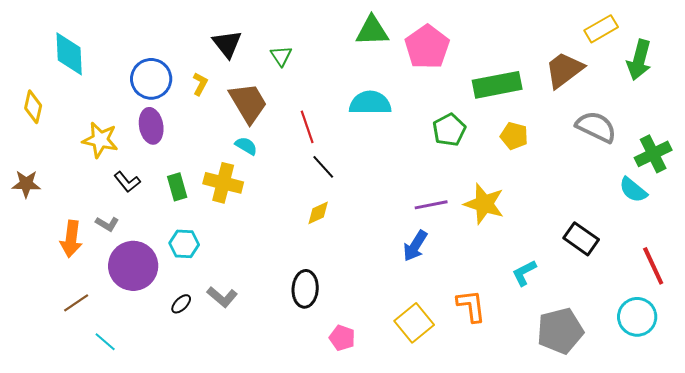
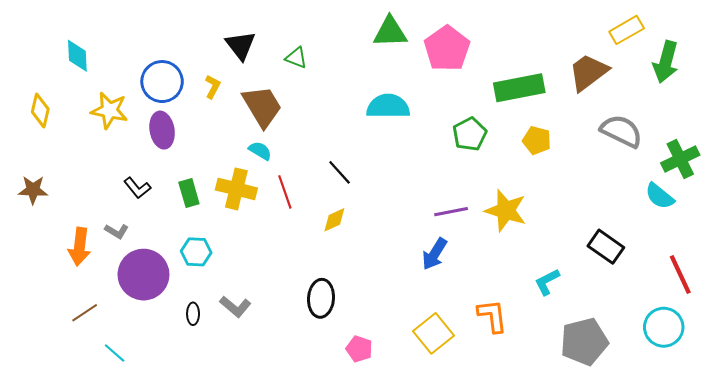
cyan diamond: (69, 54) -> (77, 56), size x0.7
green triangle: (281, 56) -> (296, 58), turned -35
red line: (307, 127) -> (285, 192), moved
yellow star: (100, 140) -> (109, 110), moved
black ellipse: (181, 304) -> (193, 314), turned -45

